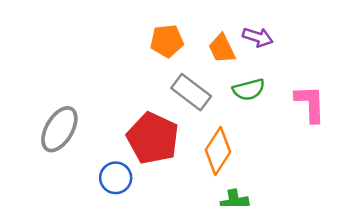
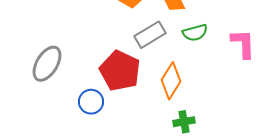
gray rectangle: (191, 92) -> (150, 35), turned -68

